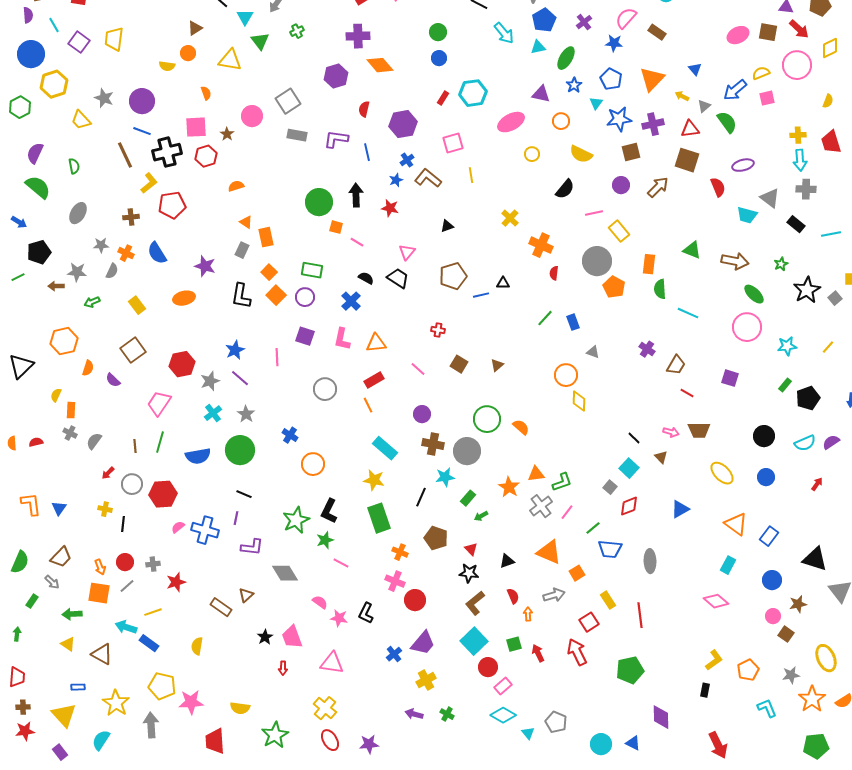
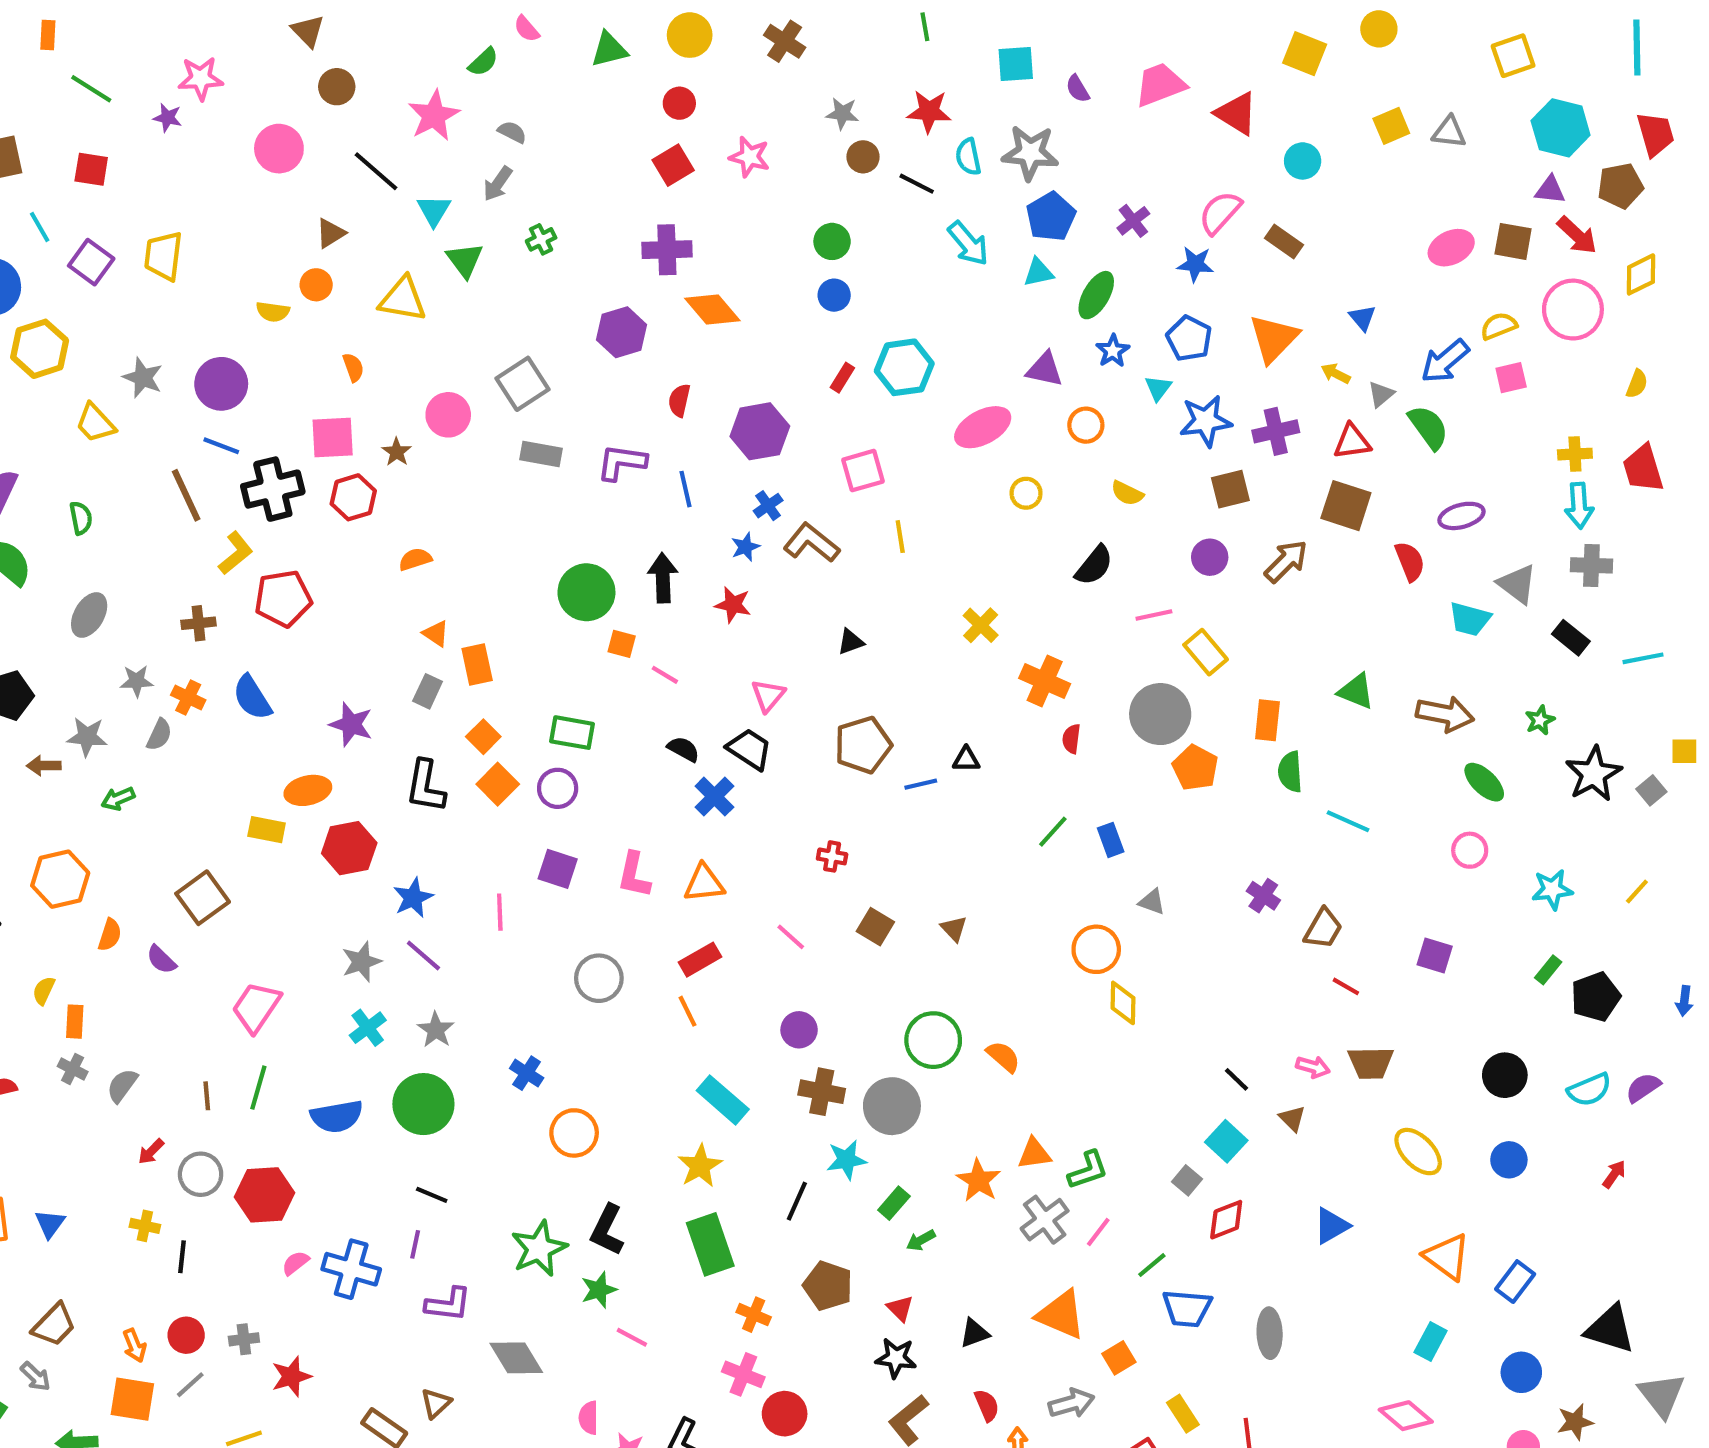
yellow semicircle: (581, 154) -> (1127, 493), size x0.7
blue cross: (351, 301) -> (714, 797), moved
yellow rectangle: (137, 305) -> (267, 830), moved, turned -42
pink circle: (747, 327) -> (1470, 850), size x0.6
red hexagon: (182, 364) -> (349, 848), moved
brown triangle: (497, 365) -> (954, 929), turned -32
yellow star: (374, 480) -> (700, 1166), turned 30
pink semicircle: (320, 602) -> (589, 1418), turned -126

